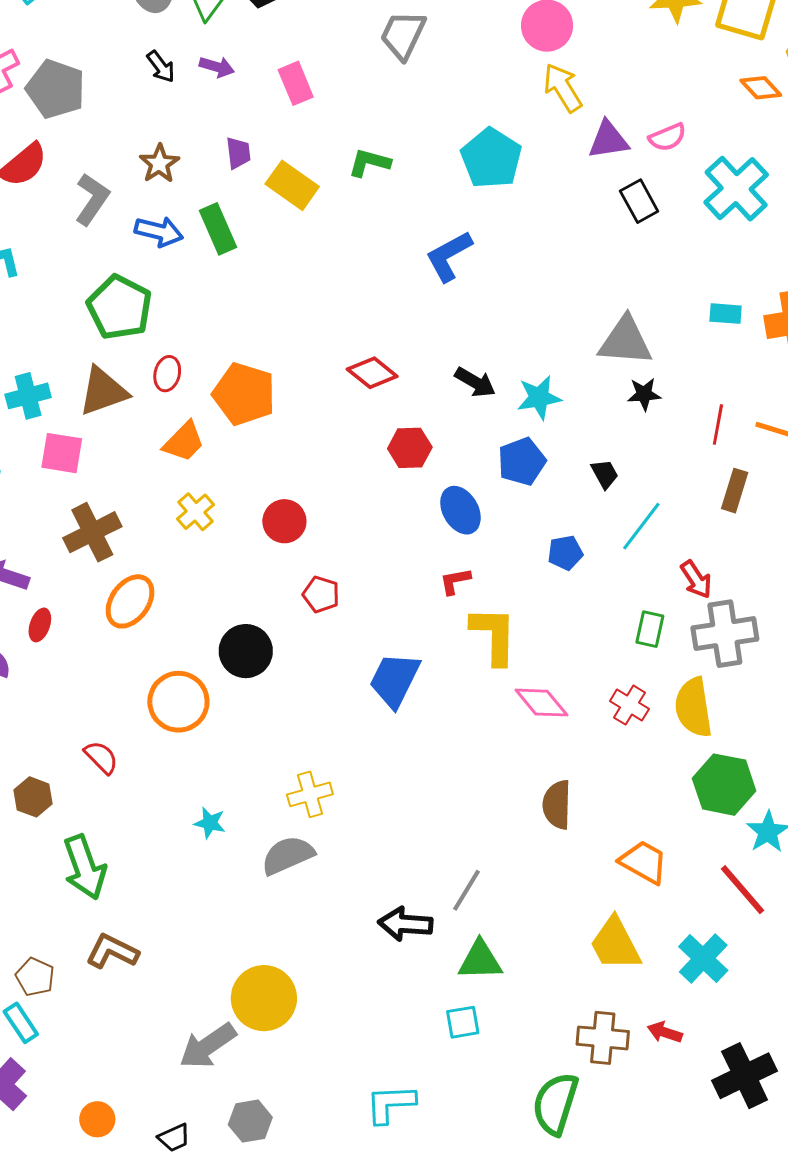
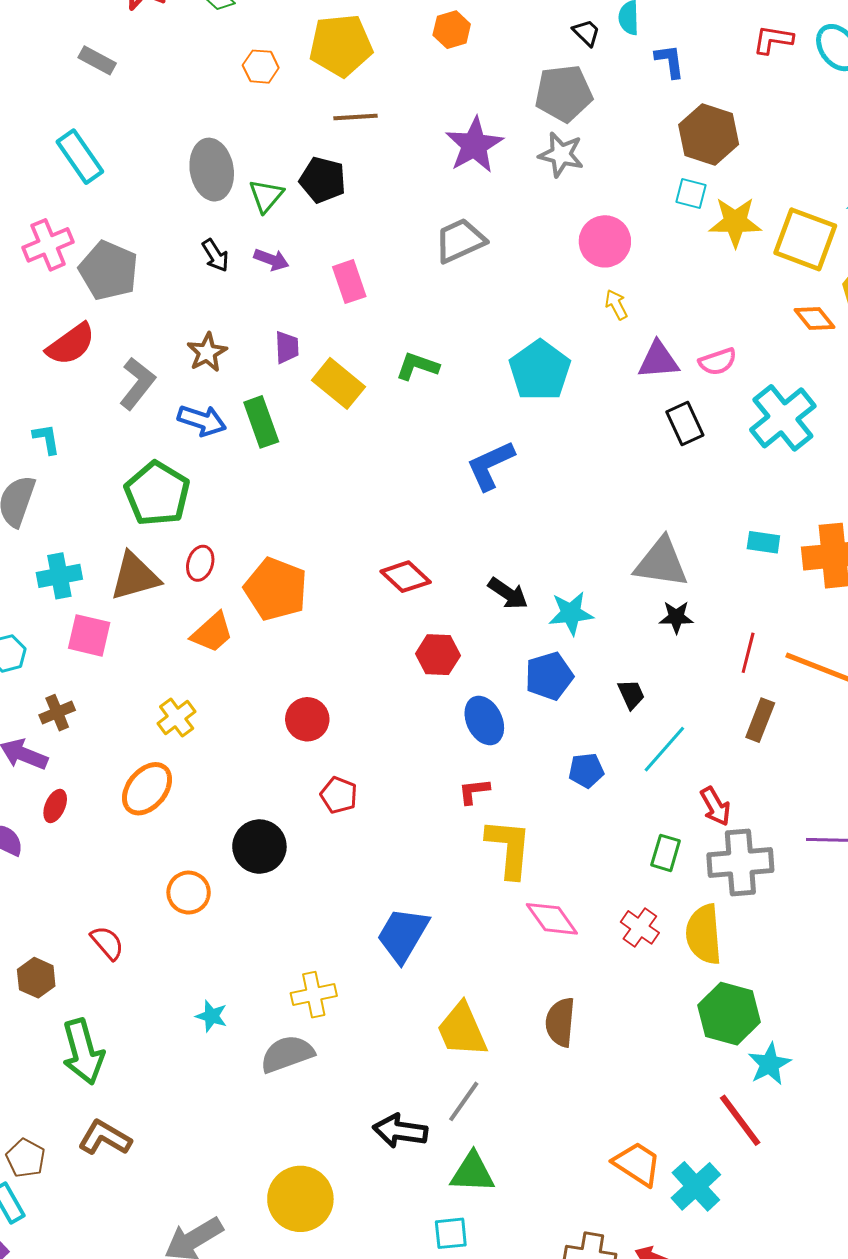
gray trapezoid: (403, 35) -> (460, 241), turned 36
yellow arrow: (563, 88) -> (616, 305), size x0.6
yellow cross: (195, 512) -> (177, 717), moved
brown cross: (92, 532) -> (57, 713), moved, size x0.6
blue trapezoid: (395, 680) -> (403, 935), moved
orange circle: (178, 702) -> (189, 893), size x0.7
orange trapezoid: (644, 862) -> (637, 1164), moved
yellow trapezoid: (615, 944) -> (462, 1030), moved
yellow circle: (264, 998) -> (300, 1199), moved

